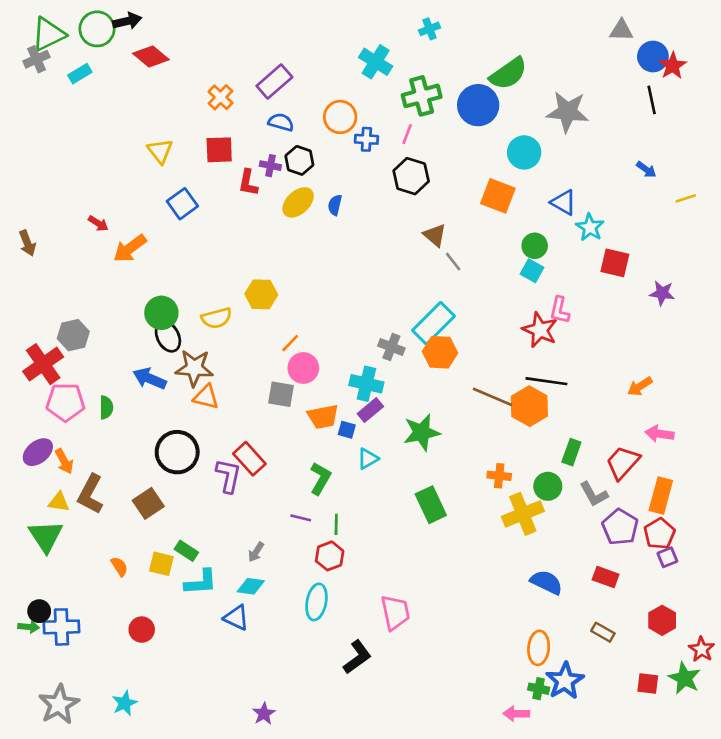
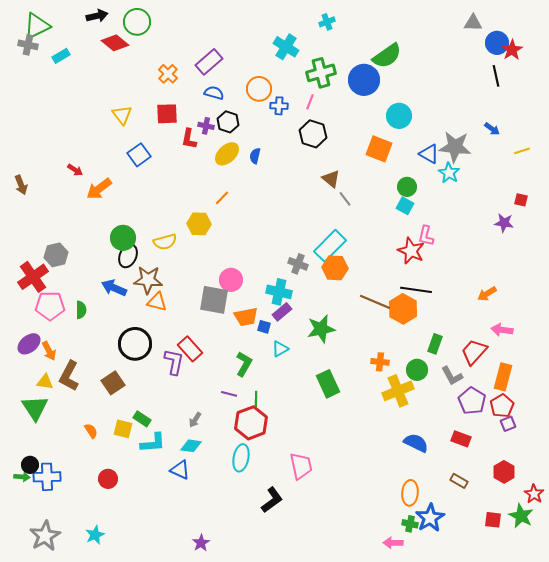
green circle: (97, 29) -> (137, 22), moved
gray cross: (37, 59) -> (28, 45), turned 36
gray star: (568, 112) -> (455, 147), moved
red square: (615, 263) -> (521, 200), moved, size x0.6
black ellipse: (168, 336) -> (128, 256), turned 50
orange line: (290, 343) -> (222, 198), moved
gray square: (281, 394) -> (214, 300), size x1.4
red hexagon: (330, 556) -> (251, 423), size x1.5

